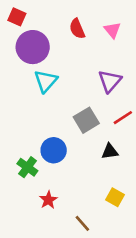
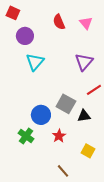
purple circle: (33, 47) -> (25, 36), size x0.7
gray square: (86, 120) -> (66, 104), moved, turned -30
green cross: (27, 167) -> (26, 136), moved
red star: (48, 200) -> (59, 136), moved

